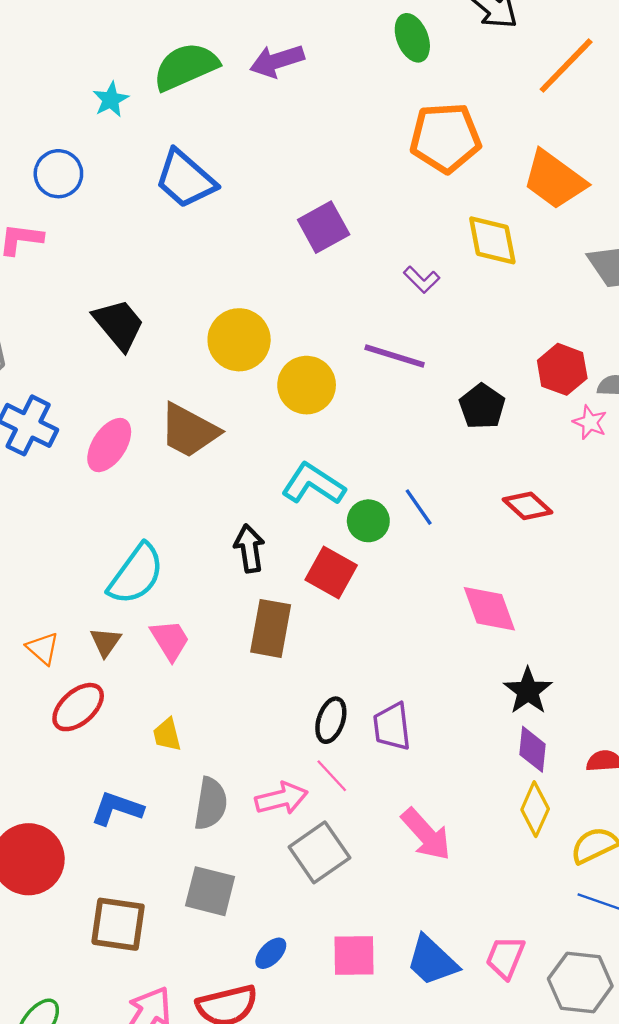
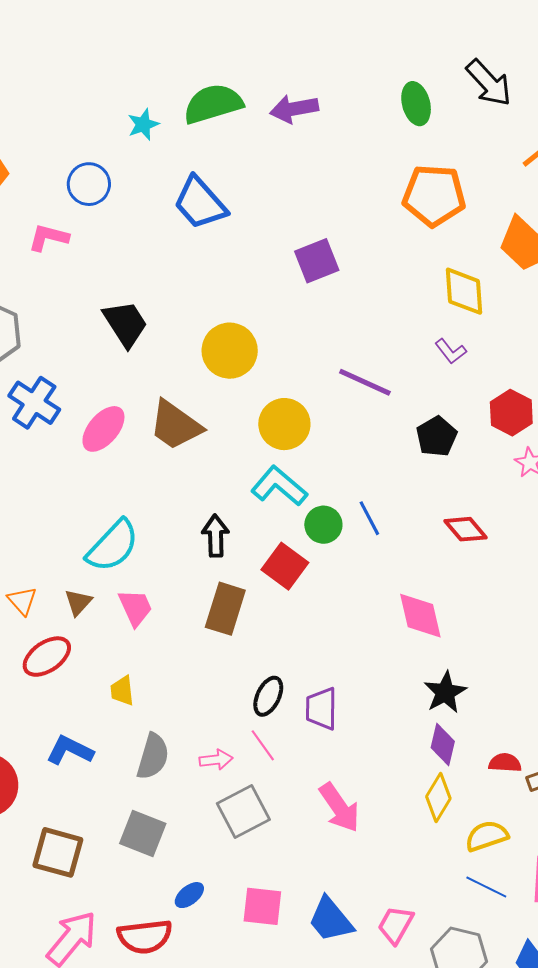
purple L-shape: (422, 280) -> (451, 351), moved
yellow circle: (307, 385) -> (284, 424), moved
pink arrow: (281, 798) -> (216, 760), size x0.7

